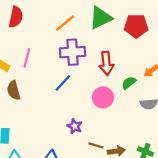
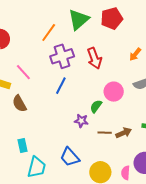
pink line: (27, 58) -> (23, 72), turned -42
green semicircle: (129, 83) -> (96, 106), moved
pink circle: (103, 97) -> (114, 92), moved

